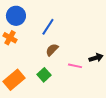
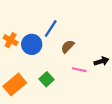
blue circle: (16, 16) -> (32, 44), moved
brown semicircle: (52, 50) -> (68, 46), moved

